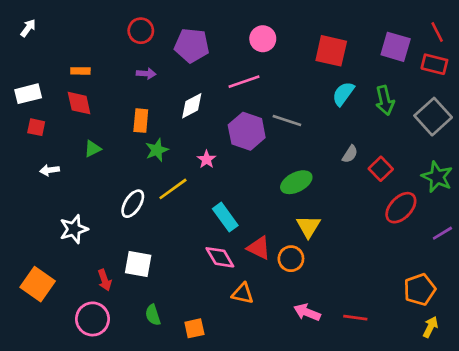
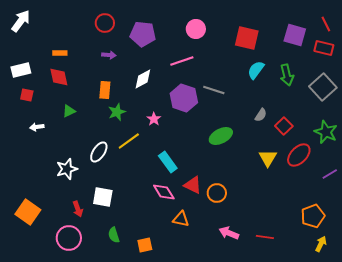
white arrow: (28, 28) -> (21, 21), size x1.6
yellow triangle: (308, 226) -> (268, 158), moved
white star: (74, 229) -> (67, 169), moved

